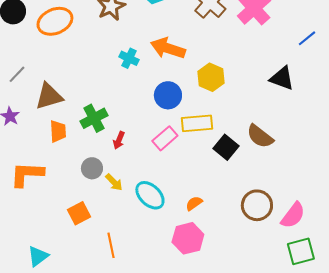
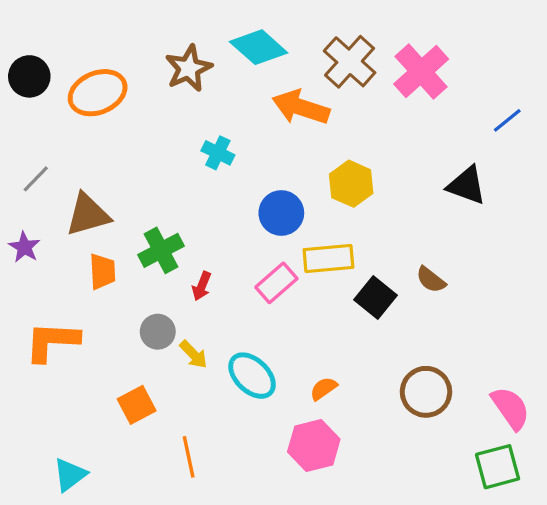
orange arrow: (168, 48) -> (301, 107), moved
brown semicircle: (260, 136) -> (431, 280), size x0.7
pink semicircle: (293, 215) -> (511, 408), moved, turned -72

